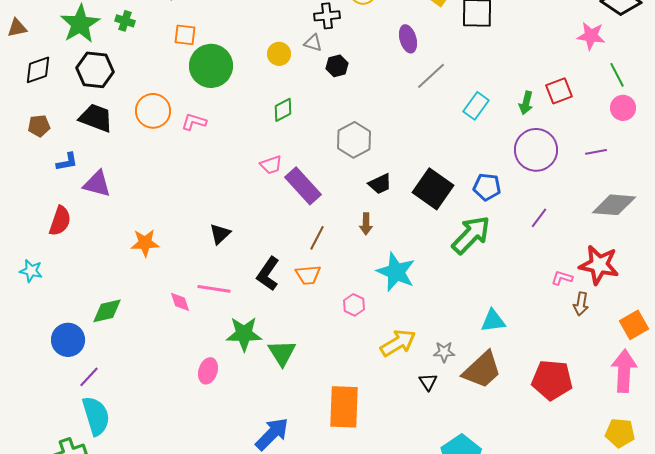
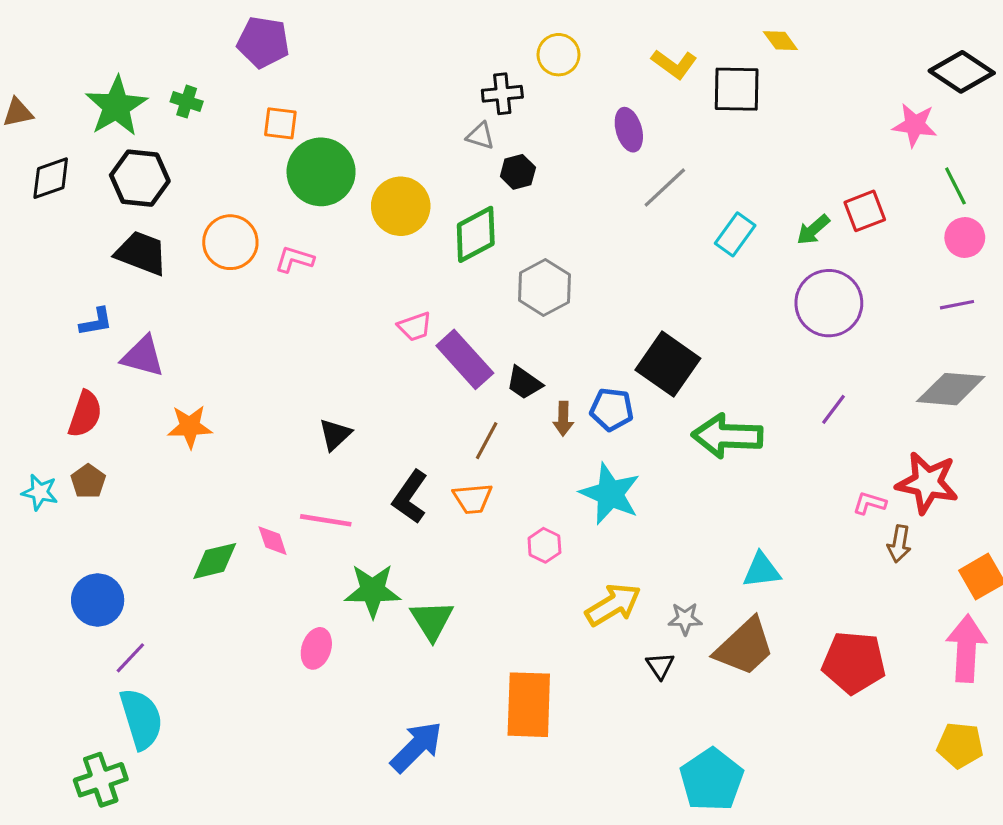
yellow circle: (279, 54) -> (401, 206), moved, size x1.6
green arrow: (526, 103) -> (813, 230), turned 35
green diamond: (283, 110) -> (476, 234), moved, size x1.5
brown pentagon: (39, 126) -> (88, 481), moved, turned -30
purple line: (596, 152) -> (957, 305), moved
black trapezoid: (380, 184) -> (524, 383), moved, turned 60
blue pentagon: (487, 187) -> (612, 409), moved
green arrow: (471, 235) -> (727, 436), turned -132
orange star: (145, 243) -> (190, 427), moved
green diamond: (107, 311) -> (215, 561), moved

